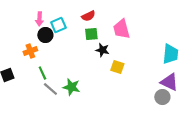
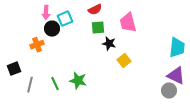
yellow square: (117, 67) -> (124, 61), turned 32
green line: (42, 73) -> (55, 84), moved
gray line: (50, 89) -> (30, 85), moved, turned 63

